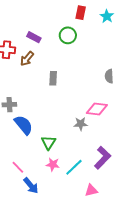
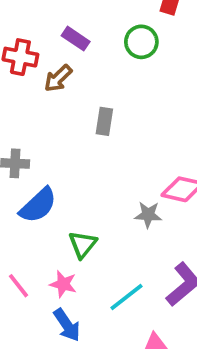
blue semicircle: (24, 125) -> (38, 205), turned 80
pink star: (53, 164) -> (63, 284), moved
blue arrow: (31, 186) -> (67, 325), moved

